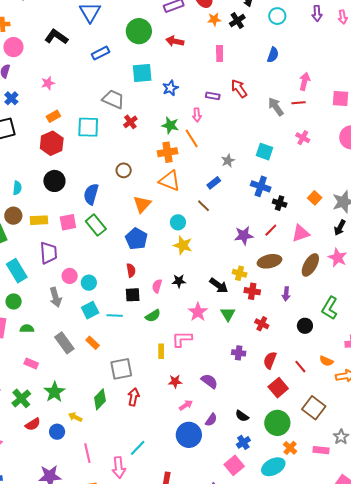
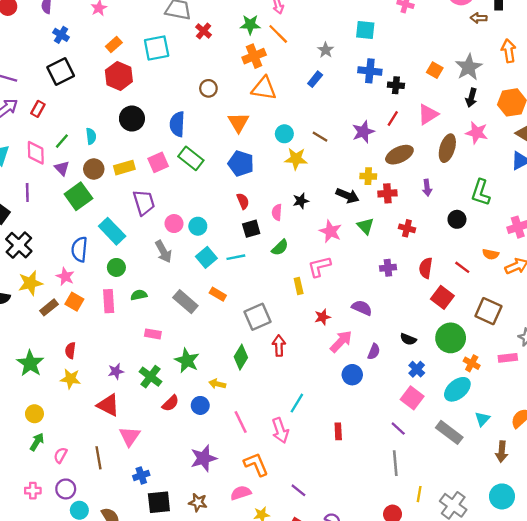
brown line: (203, 206) -> (320, 137), moved
pink arrow: (186, 405) -> (341, 341), size x1.5
blue circle: (189, 435) -> (352, 375), size x0.7

